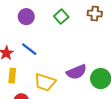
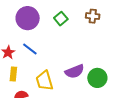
purple circle: (26, 17) -> (28, 18), size x1.5
yellow trapezoid: (45, 82) -> (44, 81), turned 55

